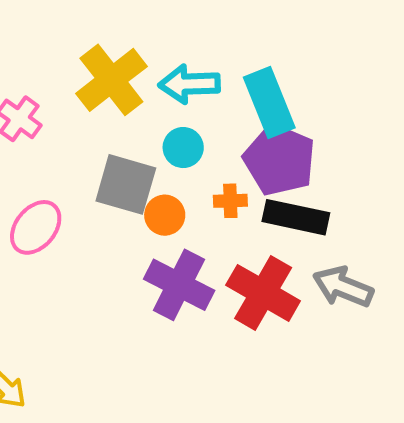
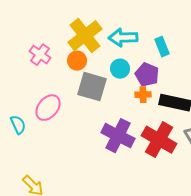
cyan rectangle: (269, 102) -> (162, 47), size x0.6
purple pentagon: (279, 160) -> (147, 75), moved, size x0.7
orange circle: (165, 215) -> (77, 61), moved

